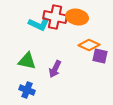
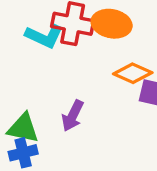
green triangle: (27, 61) -> (23, 128), moved
blue cross: (27, 90) -> (23, 153), turned -35

